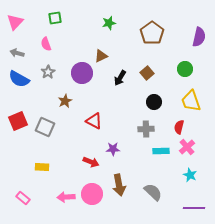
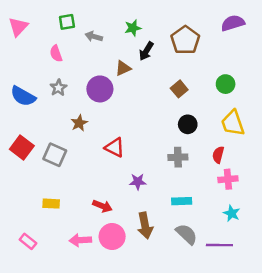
purple semicircle: (199, 37) -> (233, 23), moved, turned -120
gray arrow: (17, 53) -> (94, 36), moved
black arrow: (120, 78) -> (146, 51), moved
red square: (18, 121) -> (22, 147), turned -30
pink cross: (187, 147) -> (228, 179), turned 35
cyan rectangle: (161, 151) -> (182, 201), moved
red arrow: (91, 162) -> (102, 206), moved
purple line: (194, 208) -> (219, 245), moved

